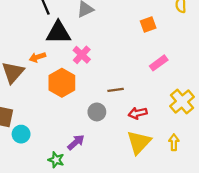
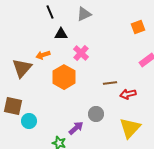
black triangle: (58, 33) -> (61, 34), size x0.6
gray circle: (97, 112) -> (96, 114), moved
red arrow: (138, 113) -> (128, 94), moved

